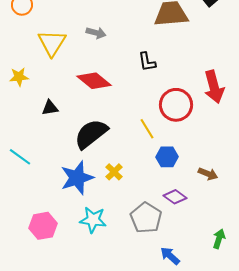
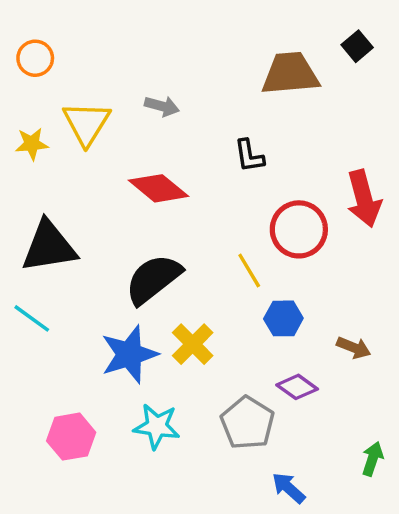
yellow star: (19, 77) -> (32, 144), moved
black triangle: (50, 108) -> (49, 247), moved, size x2.0
yellow cross: (114, 172) -> (193, 344), size x1.4

